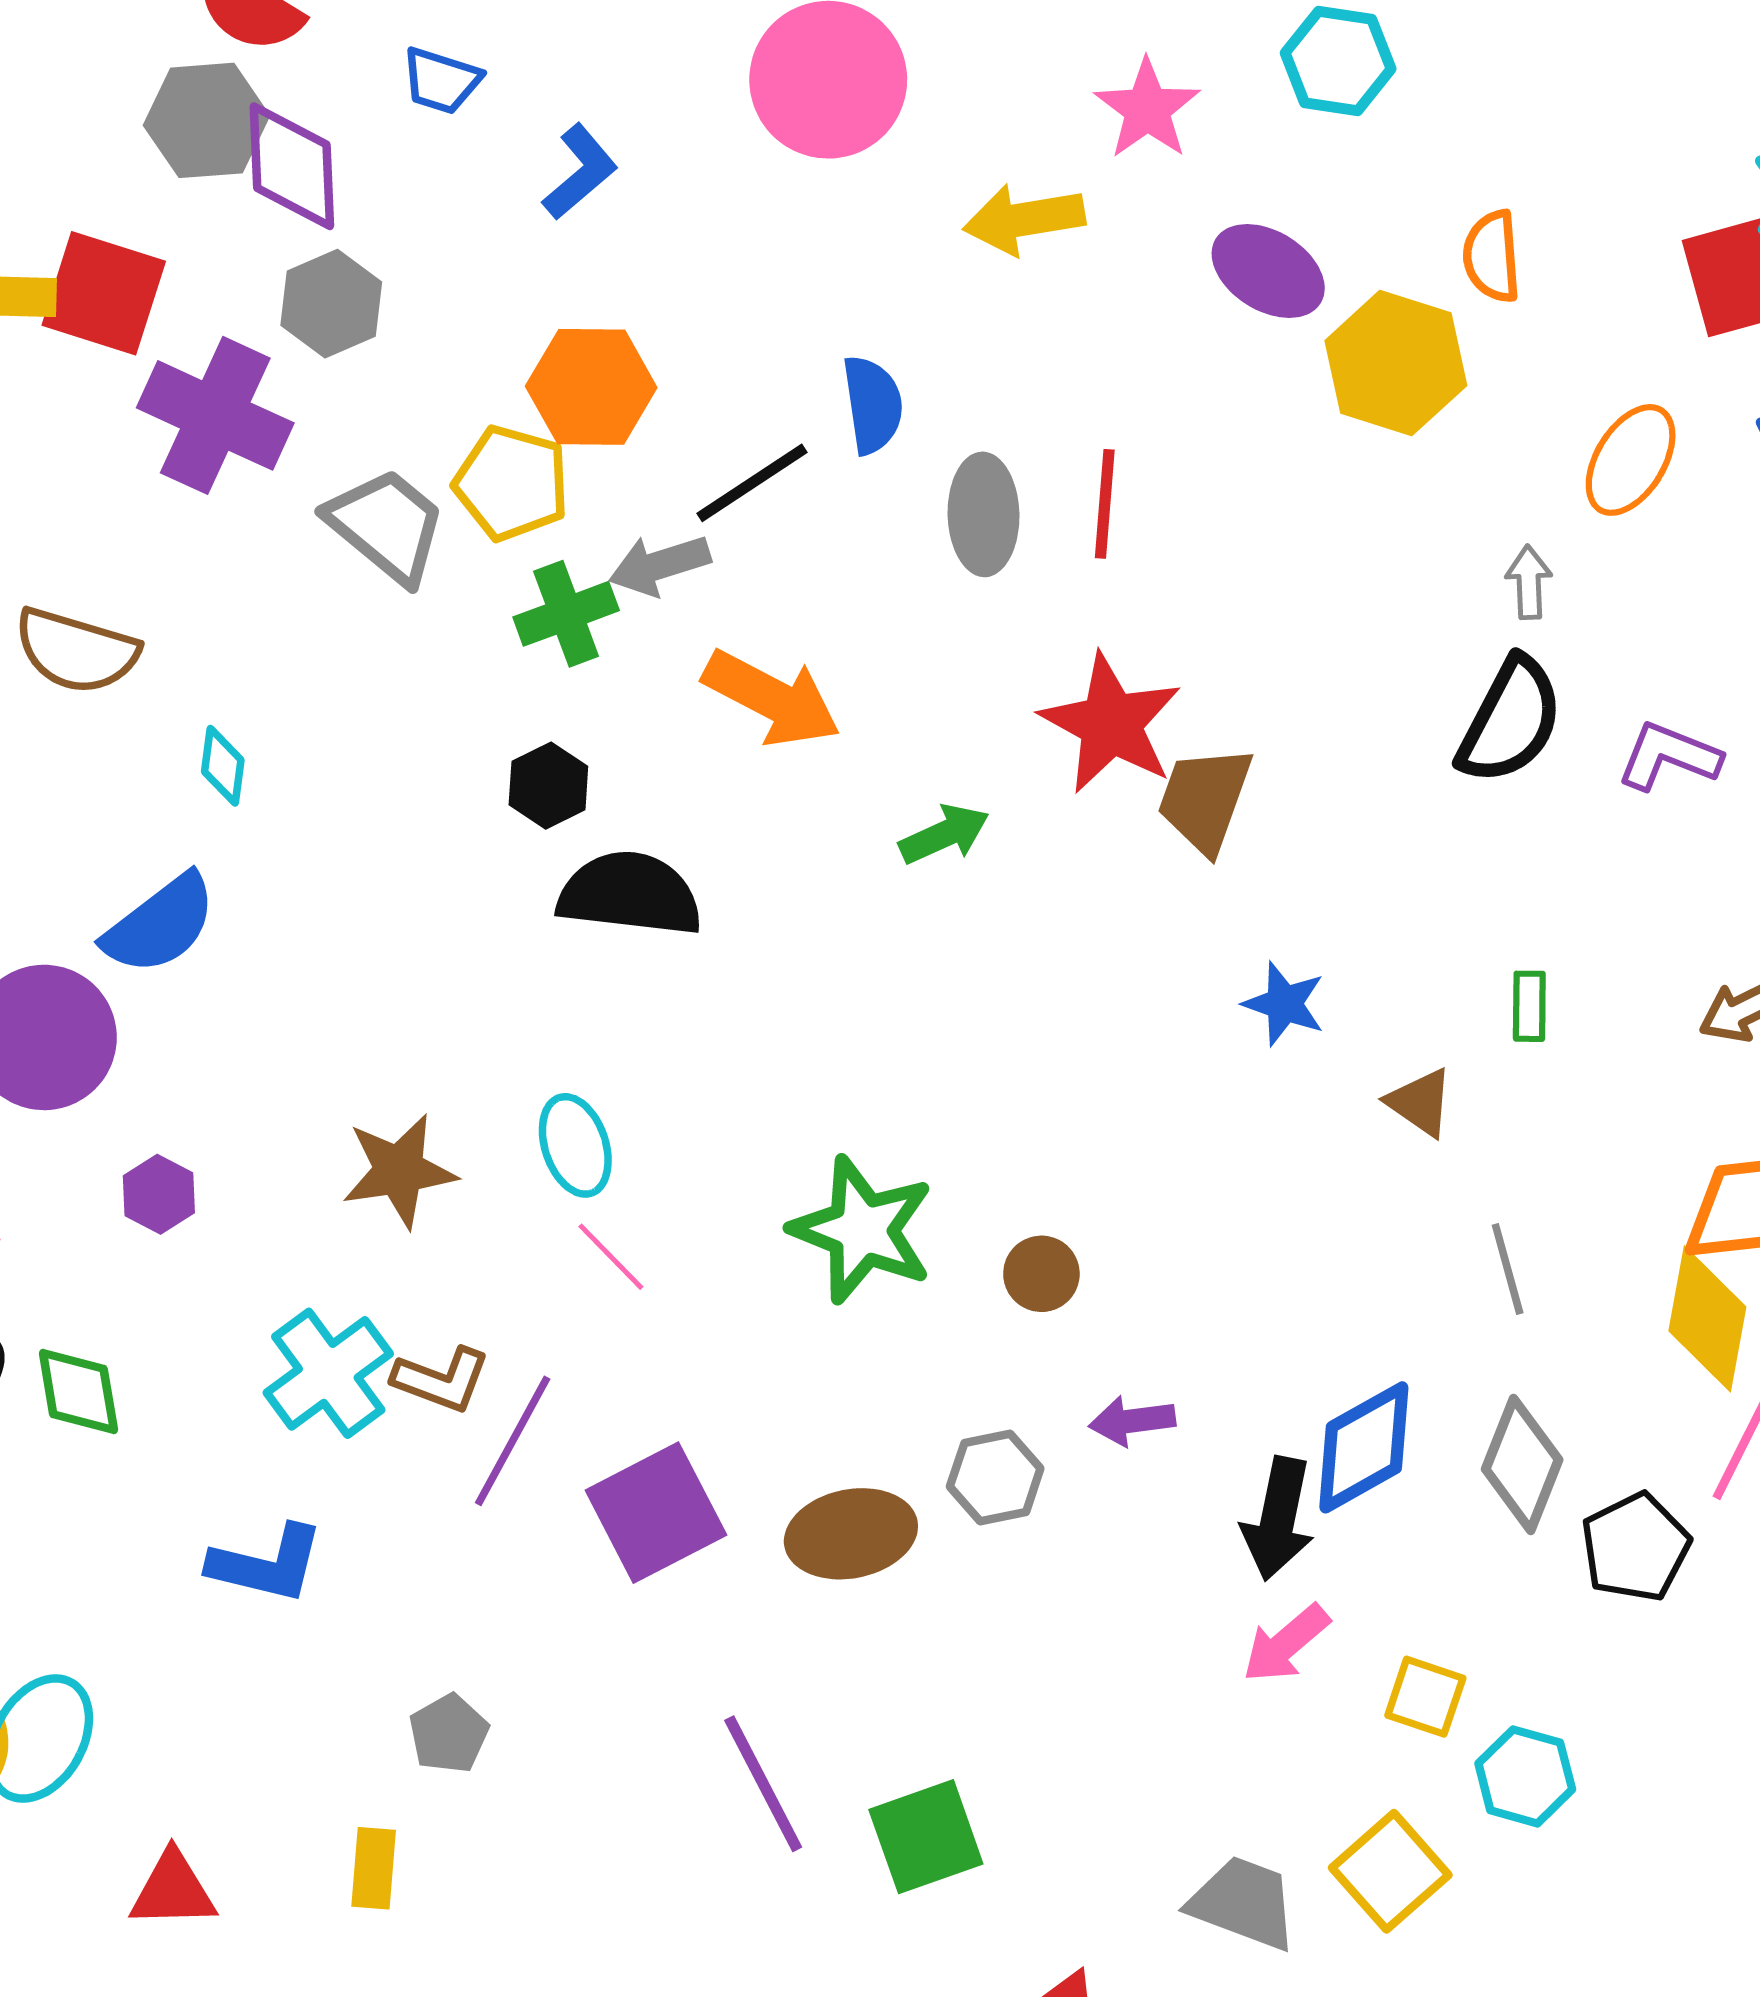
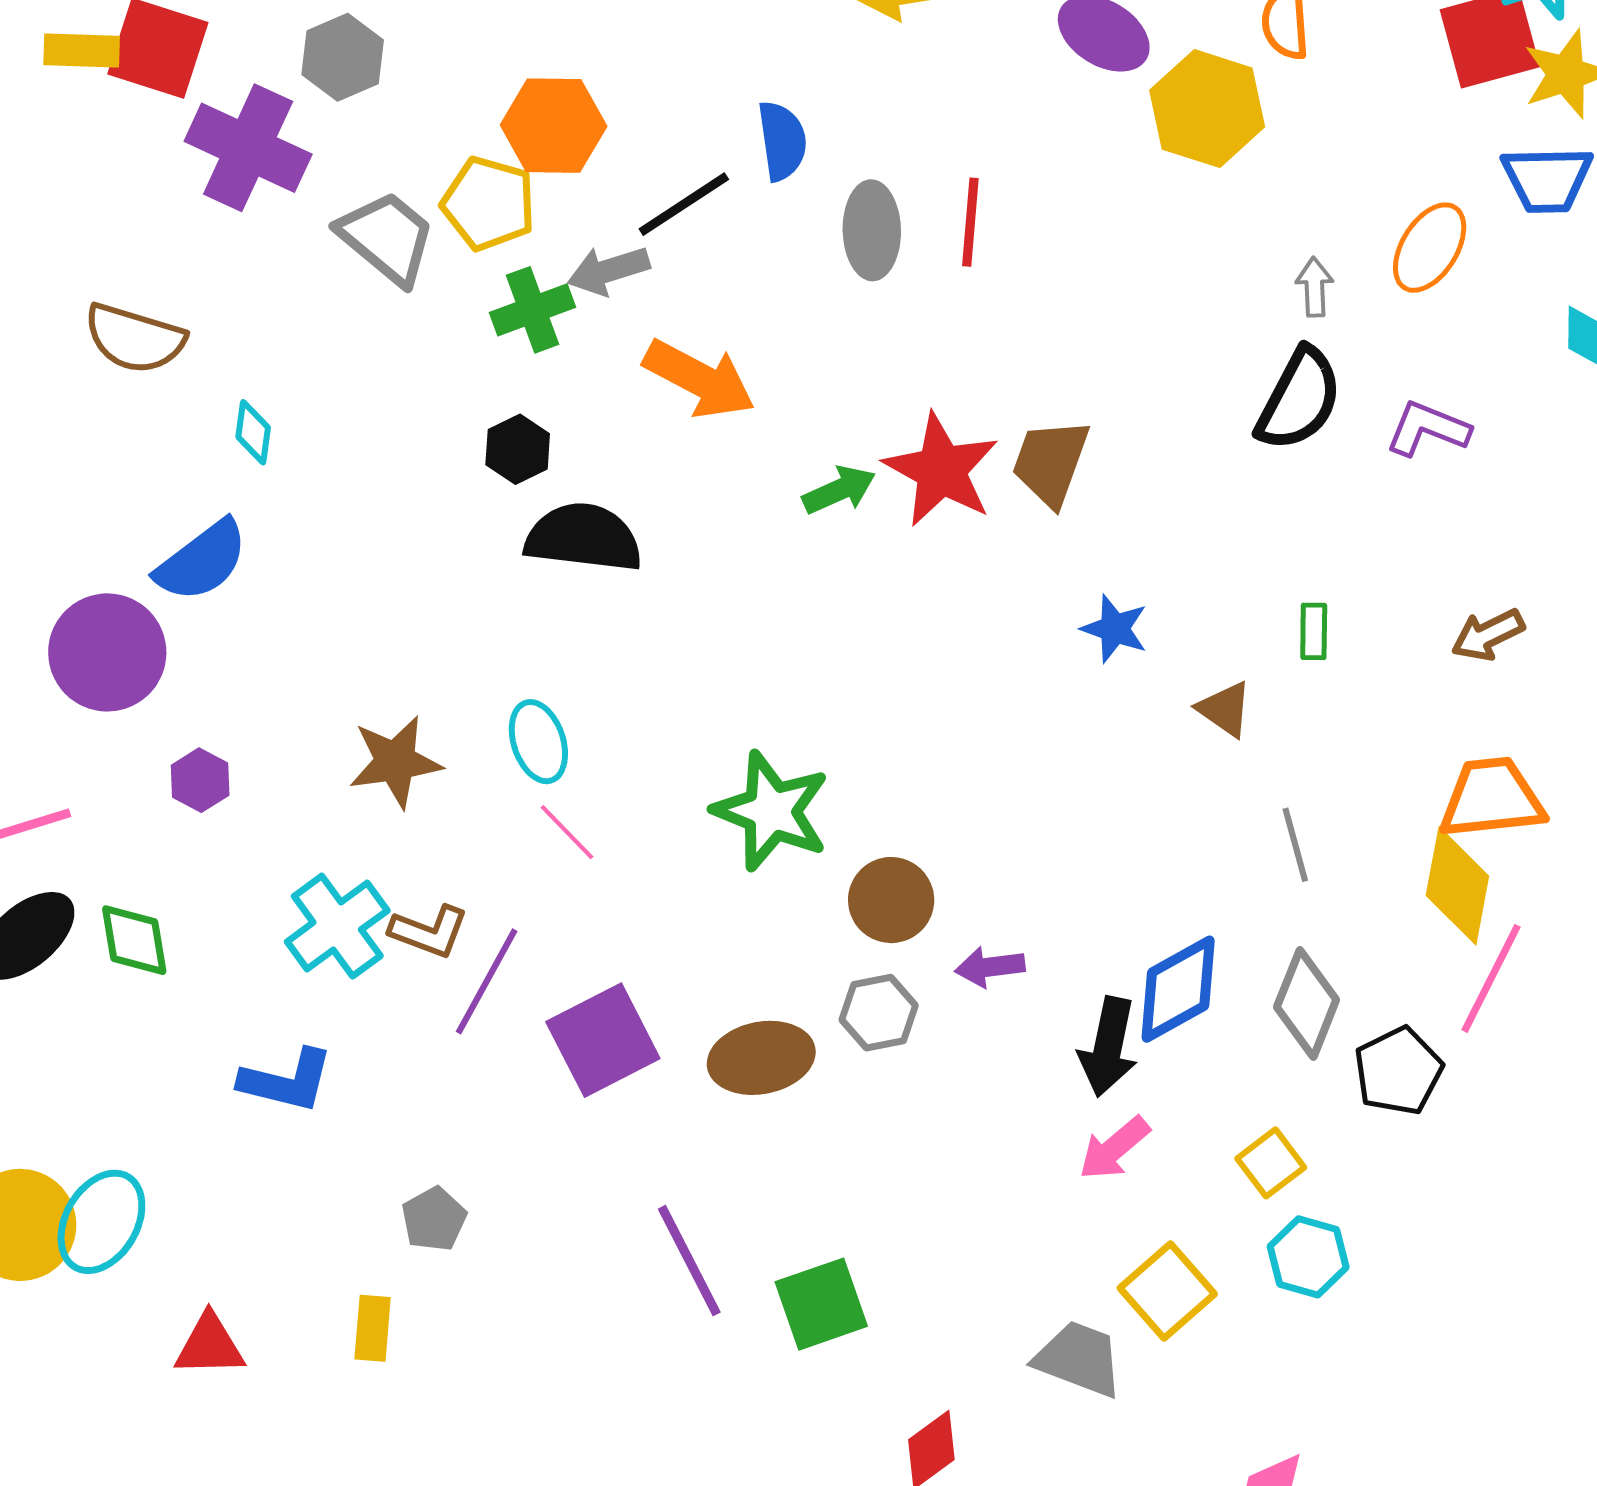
orange ellipse: (1631, 460) -> (1430, 248), moved
red star: (1111, 724) -> (941, 470), moved
brown circle: (1041, 1274) -> (891, 900), moved, size x1.4
yellow square: (1425, 1697) -> (1271, 1163), moved, turned 34
yellow square: (1390, 1871) -> (1167, 1291), moved

